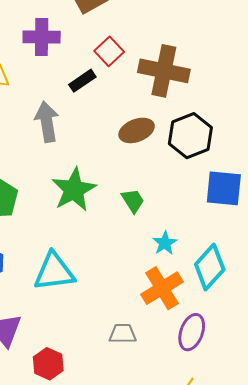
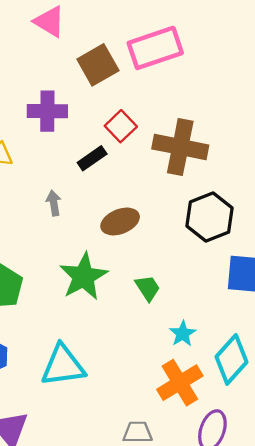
gray arrow: (47, 122) -> (54, 203), size x0.6
brown ellipse: (137, 130) -> (120, 221), moved

